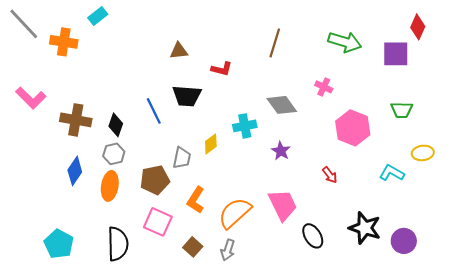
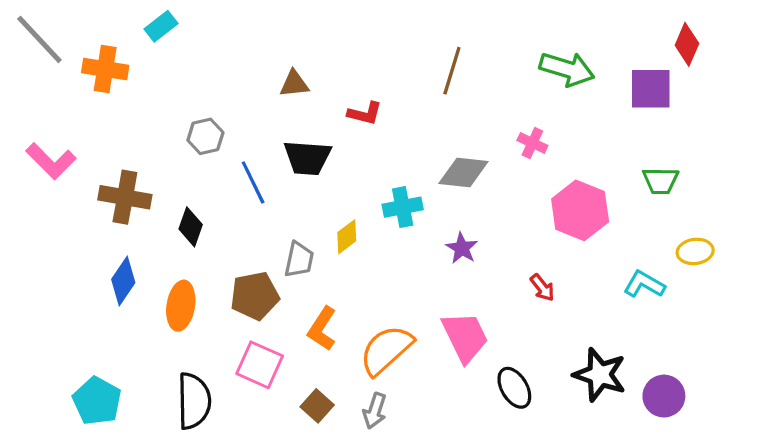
gray diamond: (282, 105) -> (463, 173), turned -48
black diamond: (116, 125) -> (191, 227), moved
gray hexagon: (114, 154) -> (205, 136), moved

